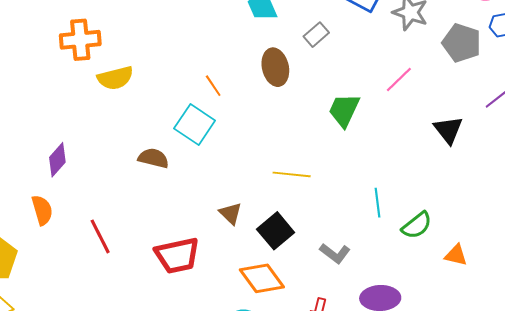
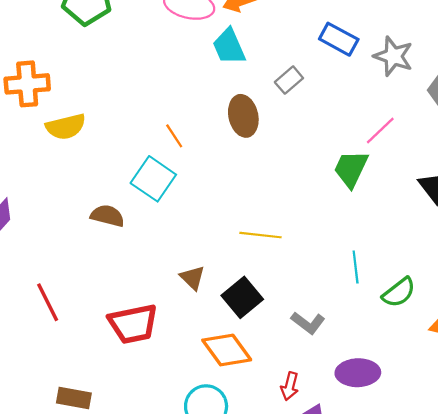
green trapezoid: (344, 110) -> (351, 169), moved

